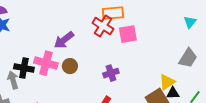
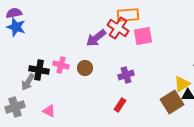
purple arrow: (64, 40) -> (96, 38), moved
pink cross: (46, 63) -> (61, 65), size x0.7
gray arrow: (13, 80) -> (28, 82), turned -132

